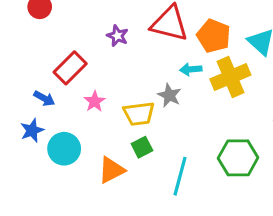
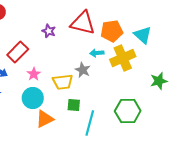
orange pentagon: (214, 36) -> (112, 31), turned -30
green square: (142, 147) -> (74, 105), moved, turned 32
cyan circle: (64, 149) -> (33, 98), moved

